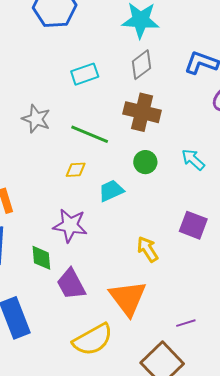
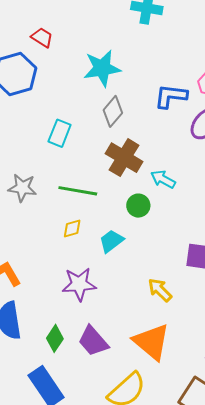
cyan rectangle: (85, 74) -> (60, 133), turned -36
brown cross: (142, 112) -> (124, 158), turned 30
cyan arrow: (193, 160) -> (163, 179), moved
green diamond: (41, 258) -> (55, 338), moved, turned 52

